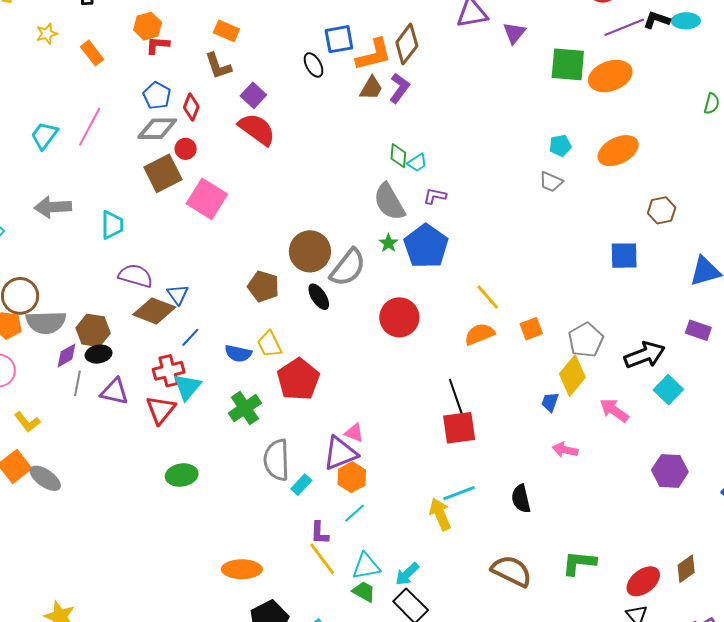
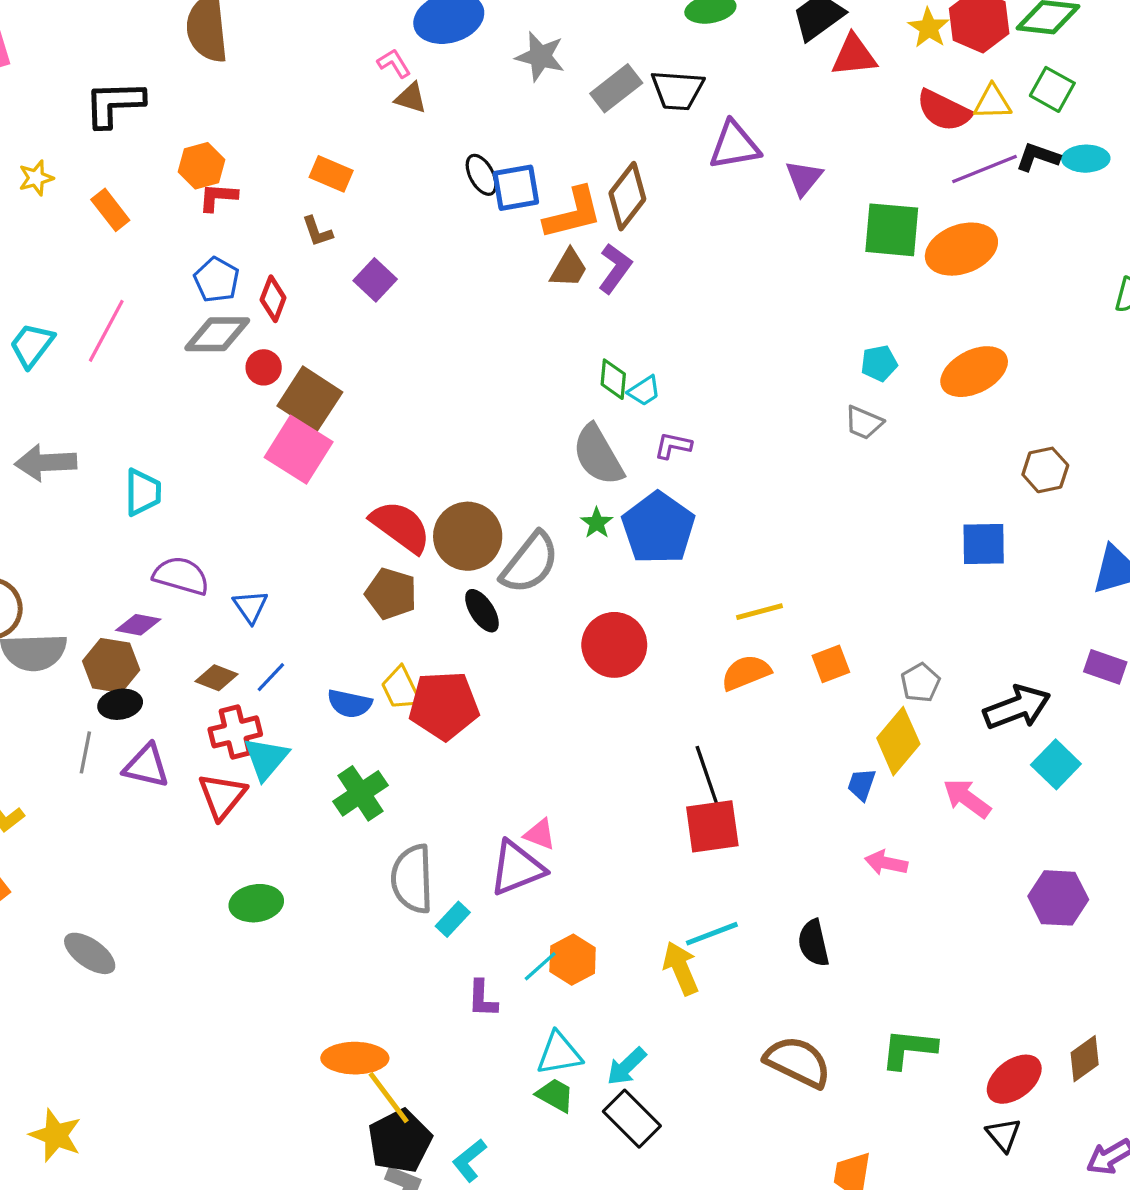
black ellipse: (313, 65) -> (482, 175), moved
brown L-shape: (218, 66) -> (317, 231), size x0.7
red semicircle: (257, 129) -> (401, 527), moved
brown square: (163, 173) -> (310, 399), moved, turned -30
yellow line: (488, 297) -> (759, 612), turned -64
brown diamond: (154, 311) -> (216, 678), moved, size x0.6
gray pentagon: (586, 340) -> (920, 683), size x0.7
purple diamond: (66, 355) -> (138, 625), moved, turned 40
red pentagon: (298, 379) -> (444, 705), moved, turned 30
orange hexagon: (352, 477) -> (573, 960), moved
gray ellipse: (45, 478) -> (90, 953), moved
yellow line: (322, 559) -> (389, 1098), moved

